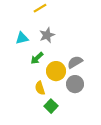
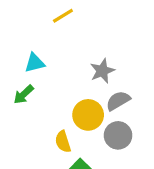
gray star: (47, 35) -> (102, 71), moved
green arrow: (37, 58) -> (24, 94), moved

